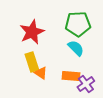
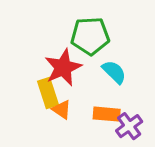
green pentagon: (78, 24) -> (90, 36), moved
red star: (32, 32) -> (63, 67), moved

